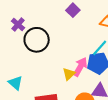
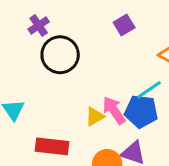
pink arrow: (80, 67) -> (114, 110), turned -78

